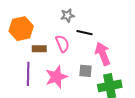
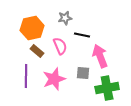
orange hexagon: (21, 29) -> (32, 28), moved
brown rectangle: (39, 49) -> (37, 51), turned 40

